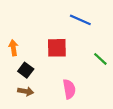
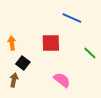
pink semicircle: (69, 89) -> (62, 80), turned -42
brown arrow: (26, 91) -> (14, 80), moved, turned -88

